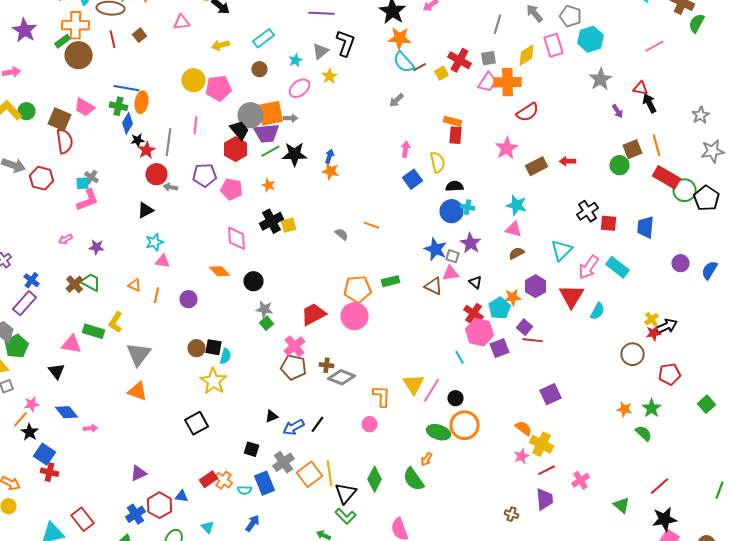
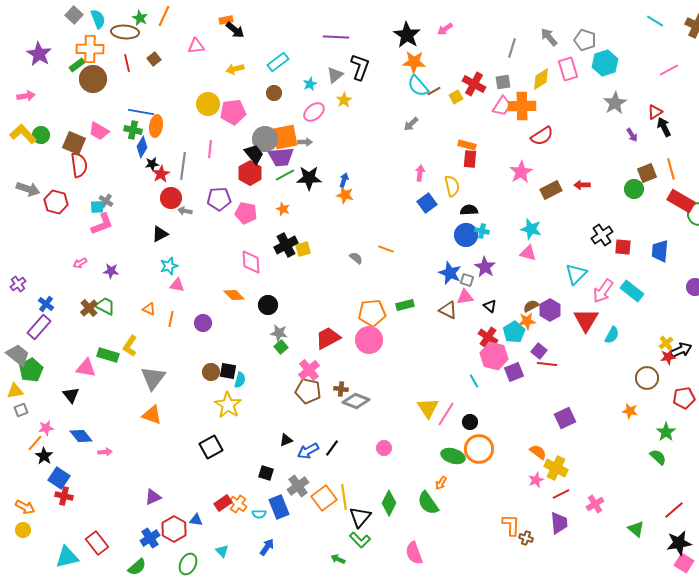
red triangle: (640, 88) -> (655, 112), turned -42
brown semicircle: (516, 253) -> (531, 306), moved
orange L-shape: (382, 396) -> (511, 525), moved
orange star: (624, 409) -> (630, 411), moved

